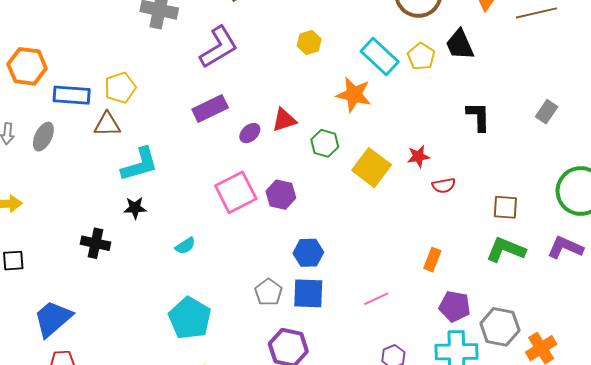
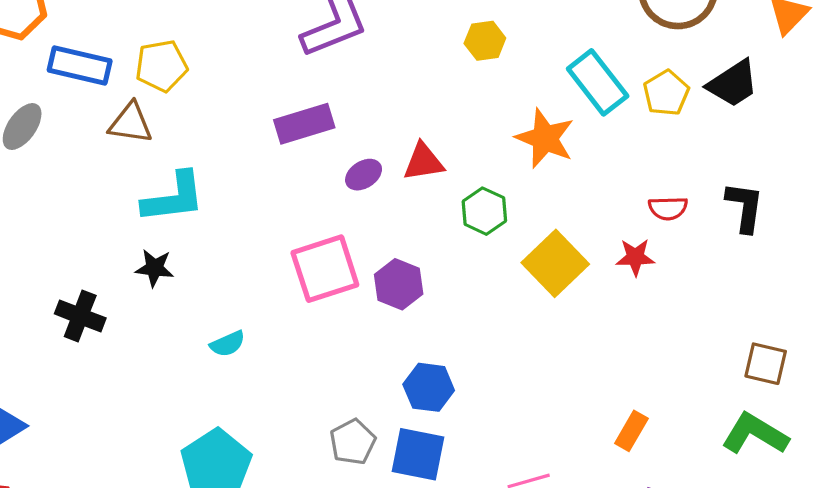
black trapezoid: (460, 45) -> (733, 84), turned -108
red semicircle: (444, 185) -> (668, 208), moved

